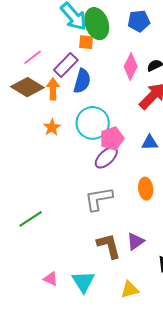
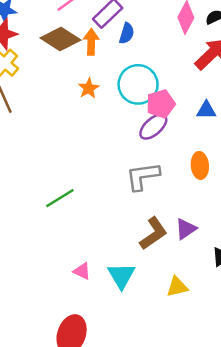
blue semicircle: (82, 81) -> (127, 33), size x0.7
brown L-shape: (109, 246) -> (153, 233), turned 68

